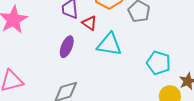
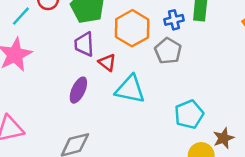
cyan pentagon: (159, 63) -> (189, 114), turned 30

